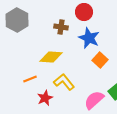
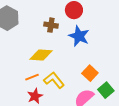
orange square: (100, 60) -> (90, 73), moved
orange line: (30, 79) -> (32, 77), moved

